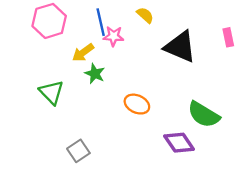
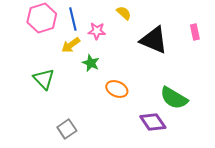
blue line: (101, 22) -> (73, 19), moved
green star: (95, 74) -> (91, 63), moved

